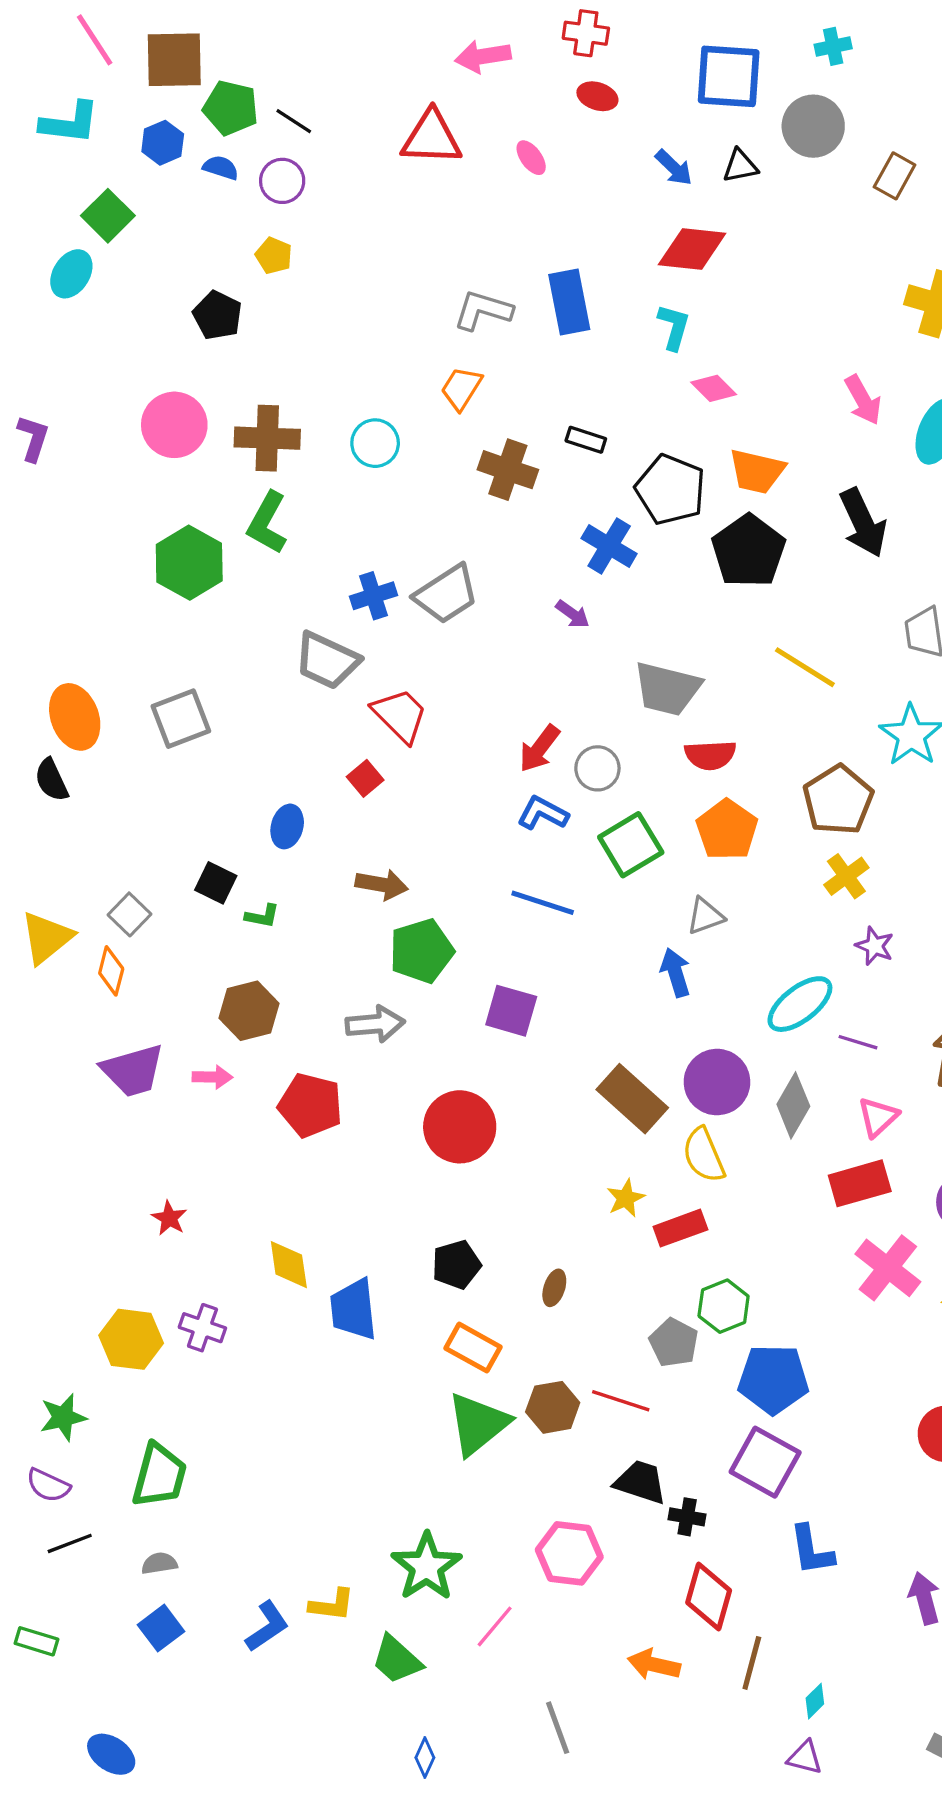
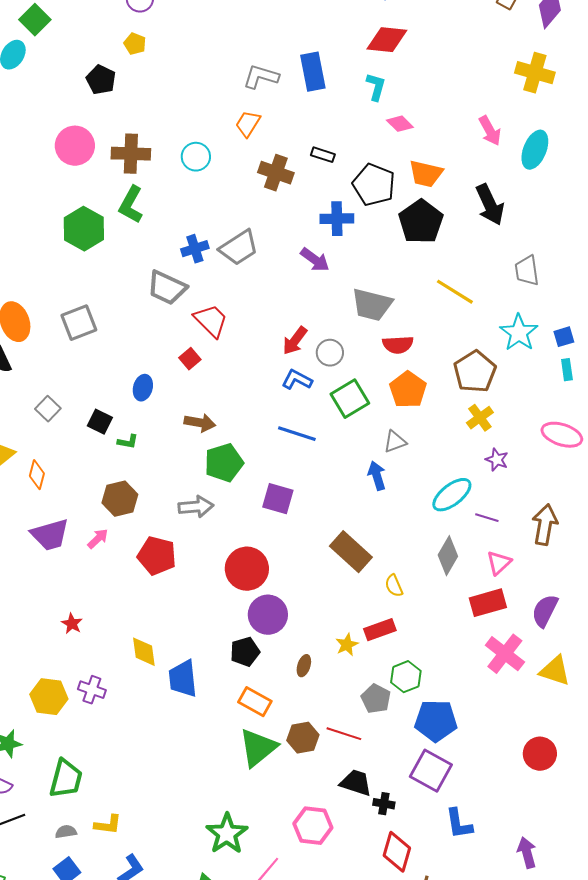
blue cross: (609, 546) -> (337, 219), turned -32
purple arrow: (573, 614) -> (315, 260), size x1.4
gray square: (129, 914) -> (48, 409), moved
pink arrow: (212, 1077) -> (98, 539), turned -45
purple circle: (717, 1082) -> (268, 615), moved
yellow semicircle: (704, 1155) -> (394, 586), size x0.7
yellow star: (626, 1198) -> (347, 645), moved
yellow L-shape: (332, 1605) -> (108, 825), moved

